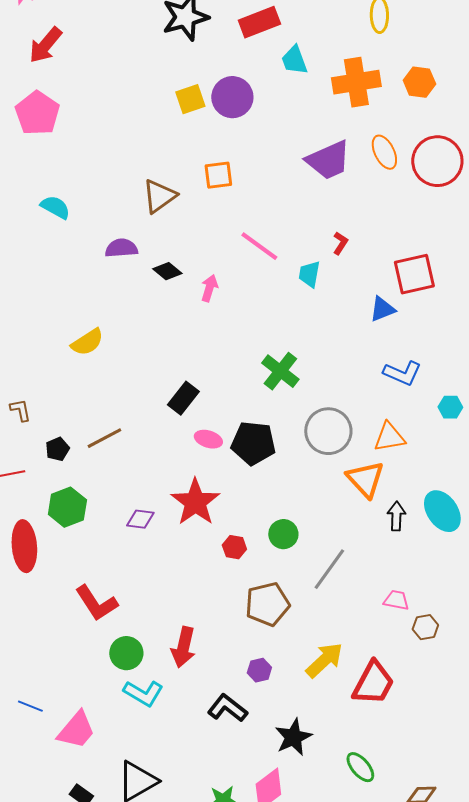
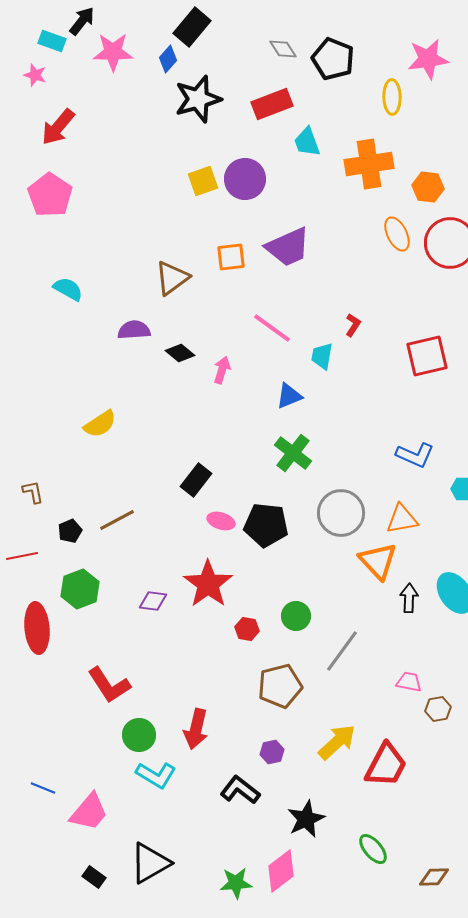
orange hexagon: (419, 82) -> (428, 187), moved
purple trapezoid: (328, 160) -> (288, 247), moved
blue triangle: (382, 309) -> (289, 396), moved

